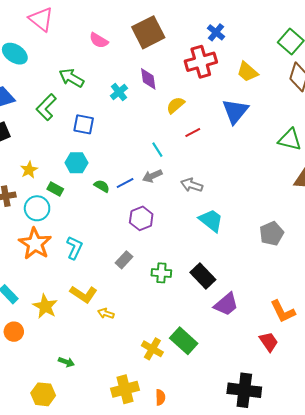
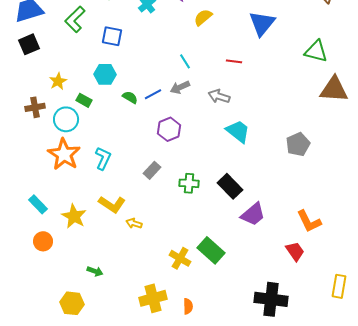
red line: (193, 132) -> (234, 61), moved, turned 35

